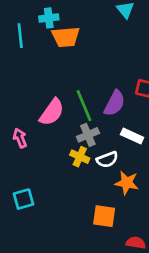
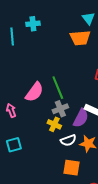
orange trapezoid: (66, 37) -> (80, 38), moved
purple semicircle: (115, 103) -> (81, 118), moved
white semicircle: (107, 160) -> (68, 140), moved
cyan square: (23, 199) -> (14, 145), moved

